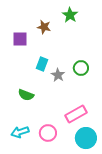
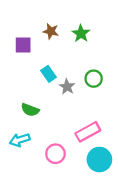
green star: (70, 15) -> (81, 34), moved
cyan rectangle: (42, 64) -> (49, 74), turned -56
cyan arrow: (20, 132) -> (20, 140), moved

